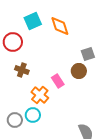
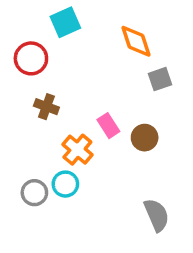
orange diamond: (60, 26) -> (136, 41), moved
brown circle: (79, 71) -> (145, 138), moved

